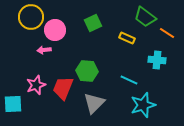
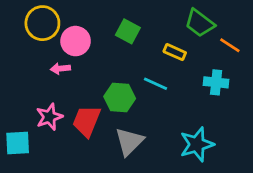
green square: (93, 23) -> (128, 31), turned -36
cyan line: (129, 80) -> (155, 84), moved

